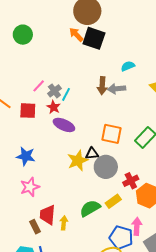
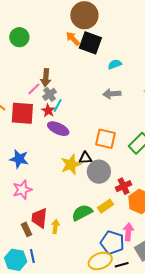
cyan semicircle: (128, 66) -> (115, 64), moved
brown arrow: (102, 86) -> (46, 78), moved
cyan line: (66, 94) -> (58, 106), moved
red square: (28, 111) -> (22, 113), size x1.4

